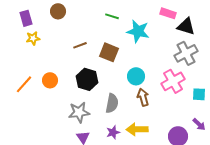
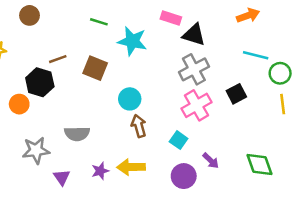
black hexagon: (87, 79) -> (40, 82), moved
pink cross: (173, 81) -> (197, 105), moved
cyan square: (199, 94) -> (179, 140), moved, turned 32
gray semicircle: (112, 103) -> (77, 134), moved, turned 78
gray star: (79, 112) -> (36, 150), moved

